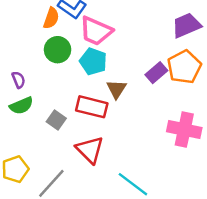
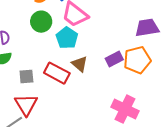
brown triangle: (116, 89) -> (80, 64), turned -36
gray square: (56, 120) -> (26, 77), turned 35
red triangle: (90, 150) -> (26, 105), moved

